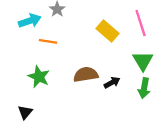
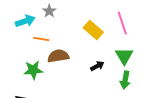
brown semicircle: (86, 74) -> (58, 56), moved
green star: (39, 77) -> (33, 70), turned -30
black arrow: (112, 82) -> (97, 66), moved

